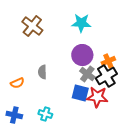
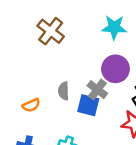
gray cross: (87, 74) -> (97, 90), moved
blue square: (80, 93) -> (88, 105), moved

